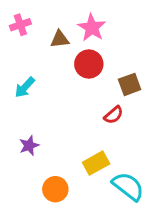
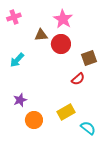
brown triangle: (60, 39) -> (41, 35), moved
cyan semicircle: (128, 186) -> (88, 128), size x0.7
orange circle: (55, 189) -> (34, 120), moved

